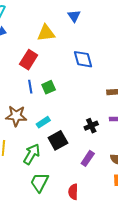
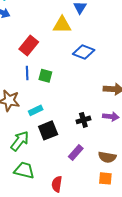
yellow triangle: (46, 33) -> (62, 25), moved
blue diamond: (83, 59) -> (84, 52), turned -60
green square: (49, 87) -> (45, 76), turned 32
green trapezoid: (40, 182) -> (24, 170), turned 70

